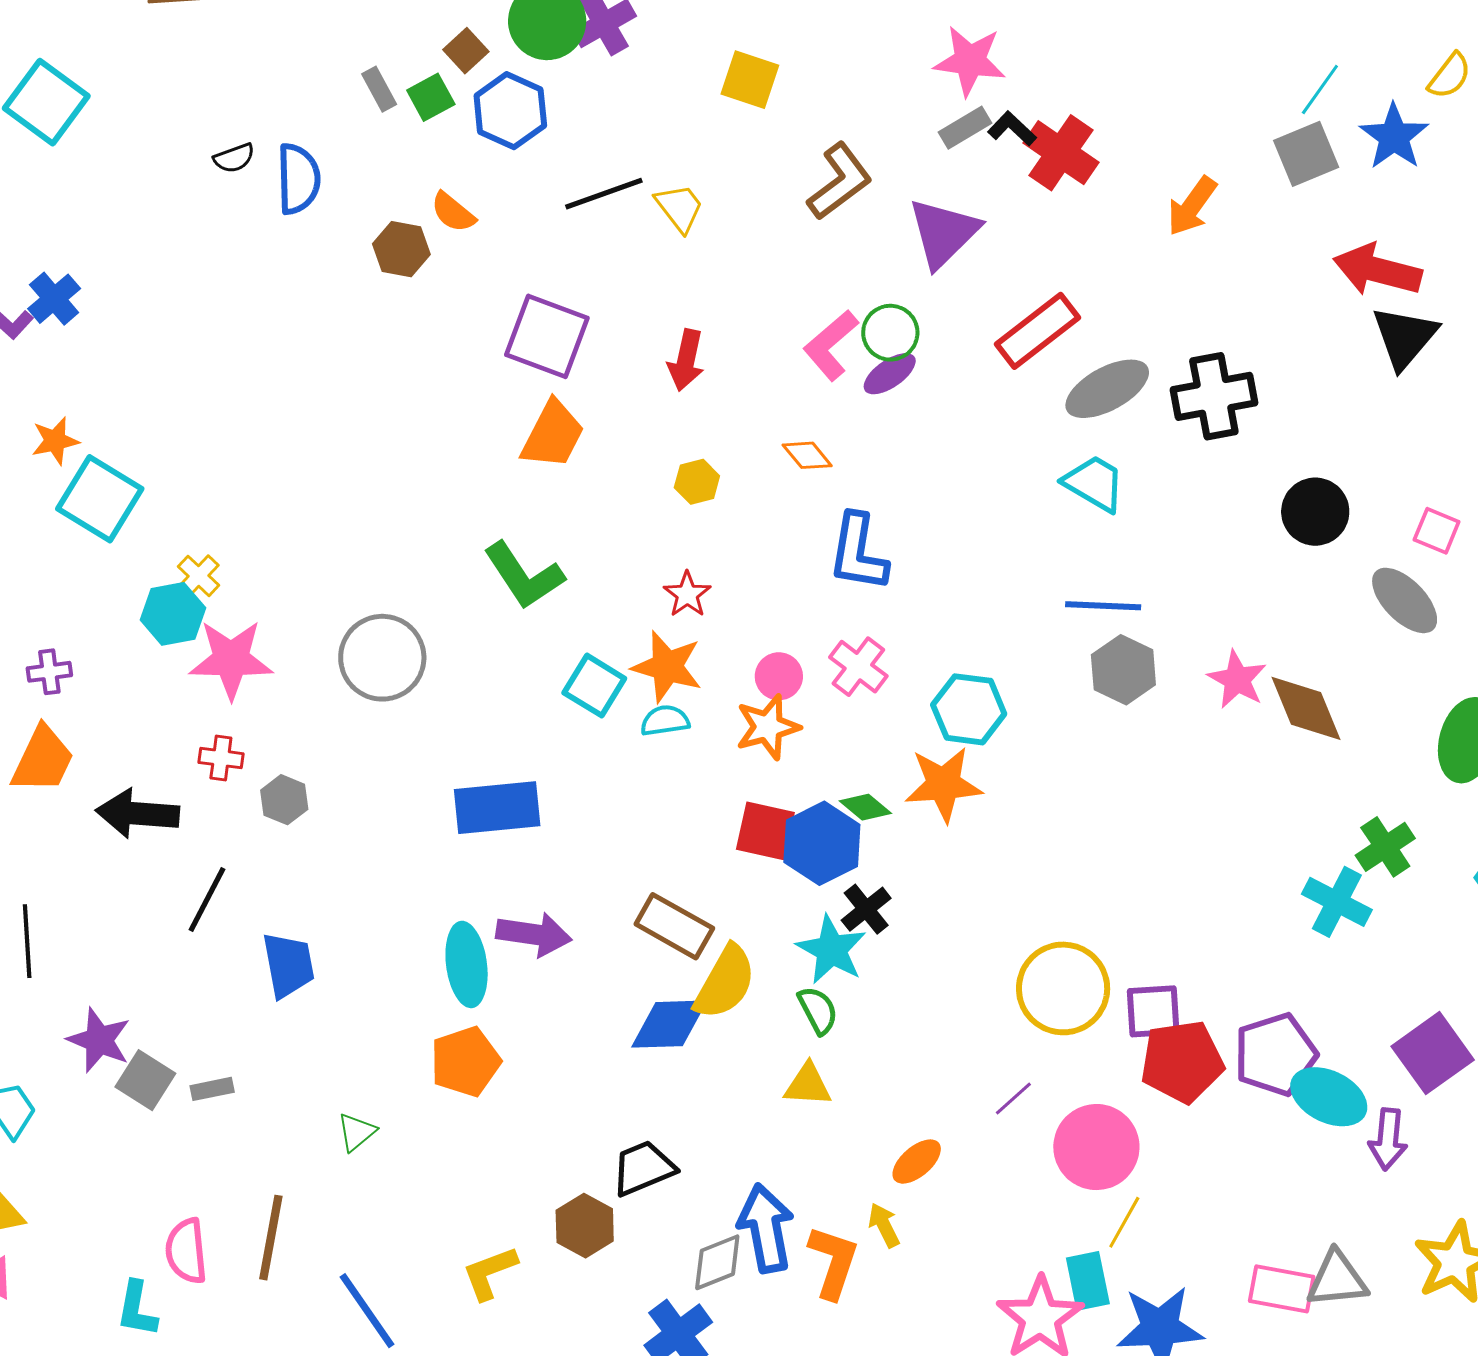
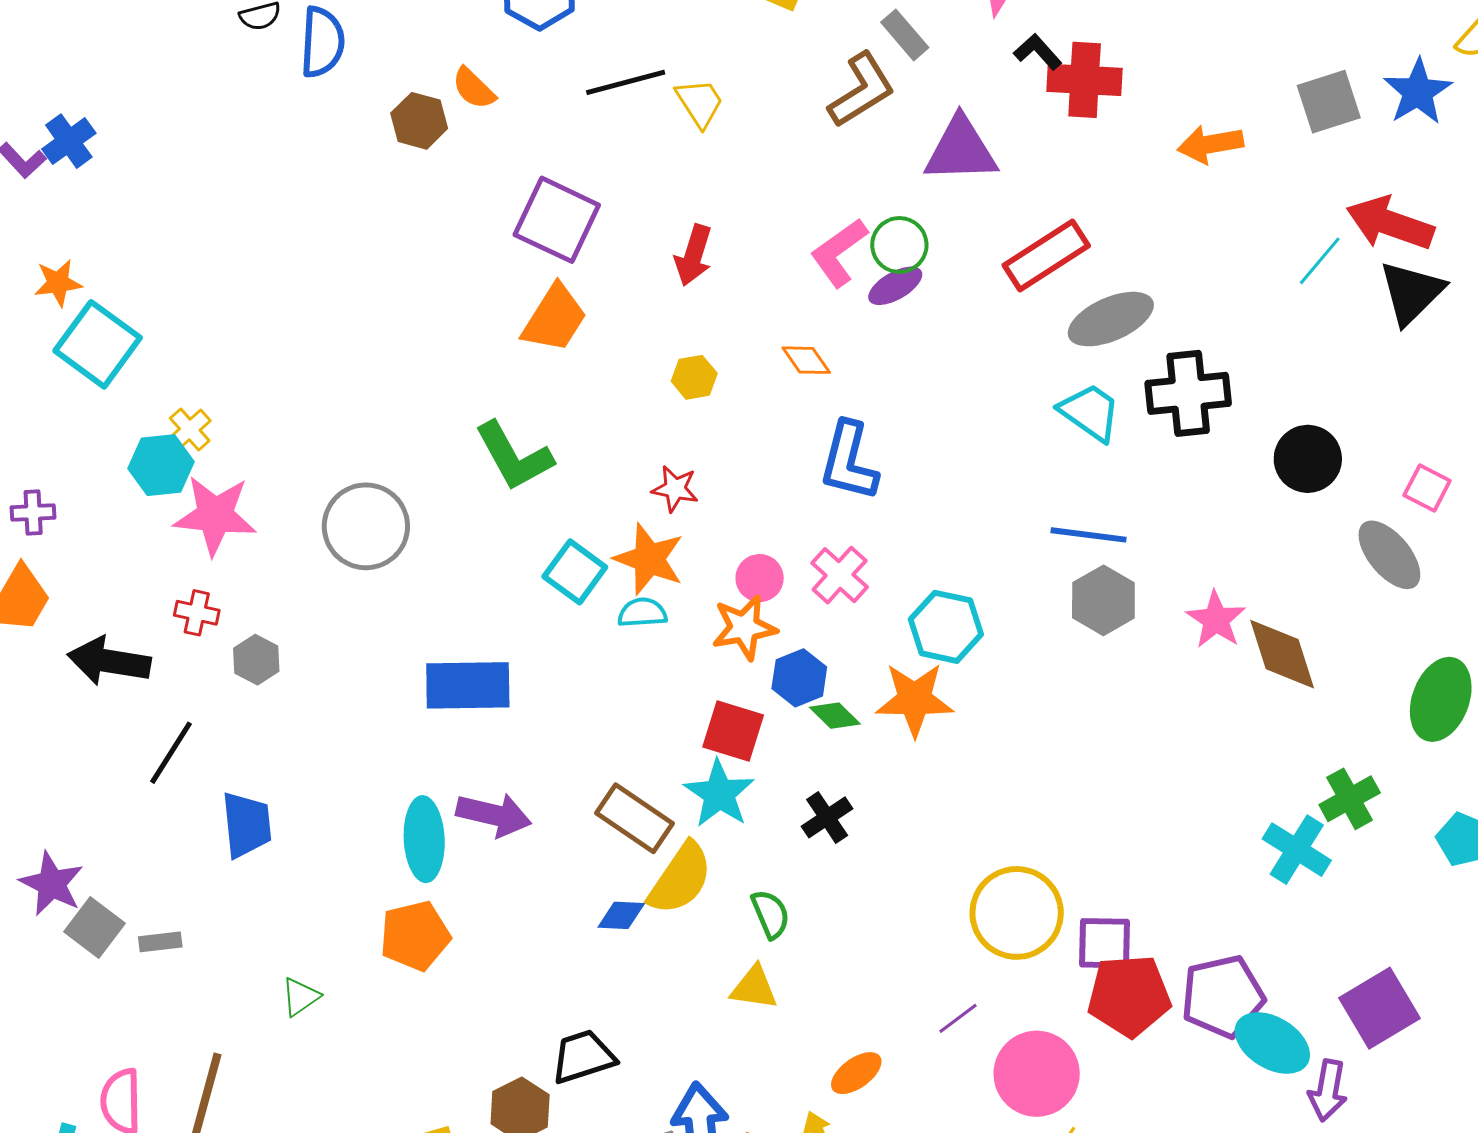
cyan line: (1320, 89) -> (1320, 261), moved
gray rectangle: (965, 128) -> (905, 35), moved, turned 75
red cross: (1061, 153) -> (1085, 80), turned -36
orange arrow: (1192, 206) -> (1210, 144), turned 40
purple triangle: (944, 233) -> (961, 150), turned 38
black cross: (1214, 396) -> (1188, 393), moved
red star: (687, 594) -> (675, 489), turned -30
blue hexagon: (822, 843) -> (799, 678), moved, size x0.7
cyan star: (831, 950) -> (719, 794), moved
blue diamond: (669, 1024) -> (621, 915), size x0.6

